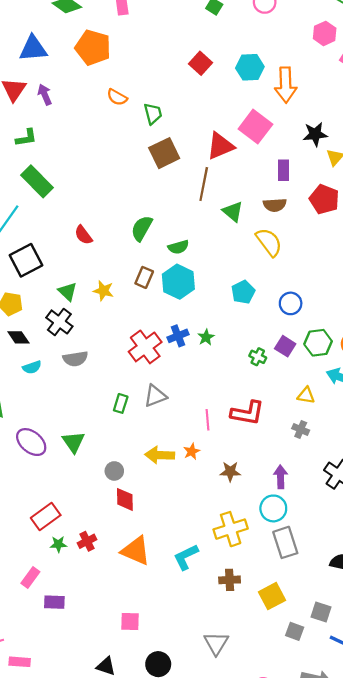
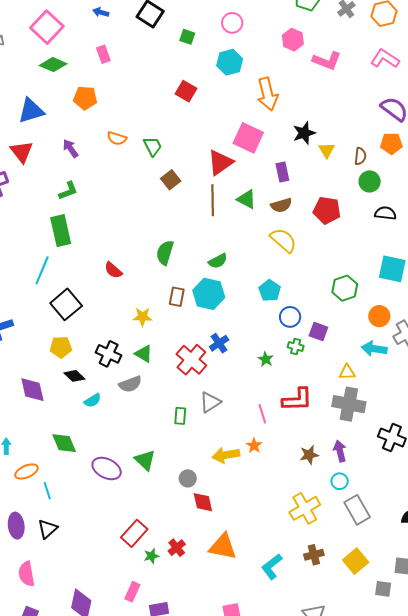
orange pentagon: (93, 48) -> (85, 98), size x0.7
cyan hexagon: (250, 67) -> (230, 62), moved
purple arrow: (45, 95) -> (71, 148), moved
green L-shape: (26, 138) -> (68, 191), moved
brown square: (164, 153) -> (171, 180), size x0.7
green rectangle: (37, 181) -> (61, 231), turned 44
red pentagon: (324, 199) -> (327, 210), moved
green triangle: (233, 212) -> (247, 199), moved
green semicircle: (178, 247) -> (218, 261), moved
green triangle: (68, 292) -> (144, 354), moved
blue circle: (291, 303) -> (290, 317), moved
green star: (206, 337) -> (266, 359), moved
green hexagon: (318, 343) -> (345, 288), moved
gray cross: (301, 429) -> (349, 404), size x2.0
brown star: (230, 472) -> (309, 455), moved
cyan circle: (273, 508) -> (340, 481), size x0.7
cyan L-shape: (186, 557) -> (272, 566), moved

